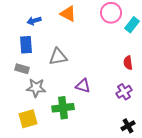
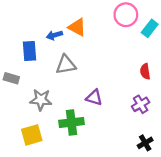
orange triangle: (68, 14) -> (77, 27), moved
blue arrow: (34, 21) -> (54, 35), moved
gray rectangle: (22, 69) -> (11, 78), moved

